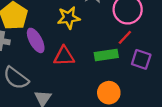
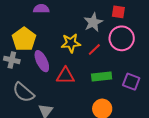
red line: (125, 37) -> (94, 50), moved

